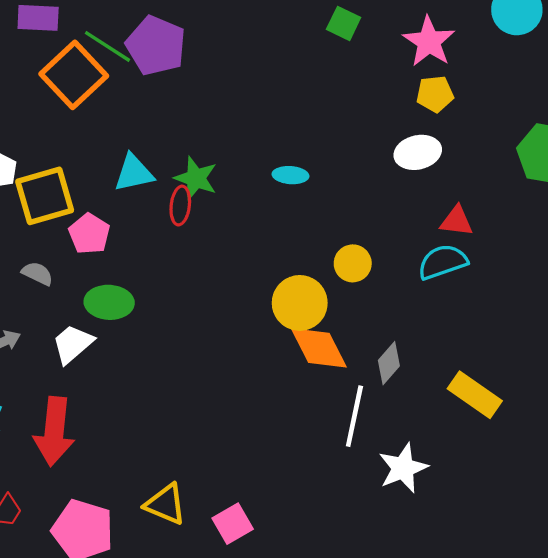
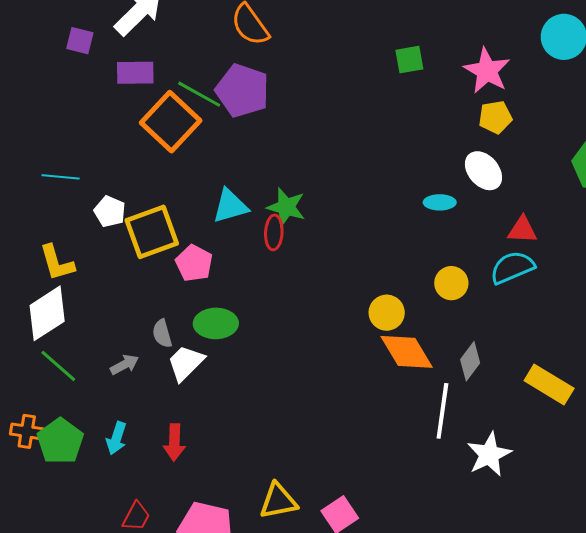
green square: (344, 23) -> (409, 60), turned -32
white ellipse: (418, 152) -> (483, 171), turned 66
cyan ellipse: (290, 175) -> (440, 202), moved
yellow circle: (353, 263) -> (451, 283), moved
gray semicircle: (37, 273) -> (162, 334), moved, turned -128
yellow circle: (300, 303) -> (387, 313), size x0.7
red arrow: (54, 431) -> (174, 442), size x0.6
yellow triangle: (165, 504) -> (278, 501), turned -30

